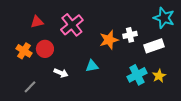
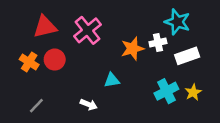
cyan star: (164, 18) -> (177, 22), moved
red triangle: (37, 22) -> (45, 27), size x1.5
white arrow: (61, 73) -> (89, 104), moved

